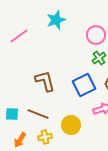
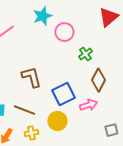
pink circle: (96, 35) -> (64, 32), moved
blue square: (84, 85) -> (63, 94), moved

